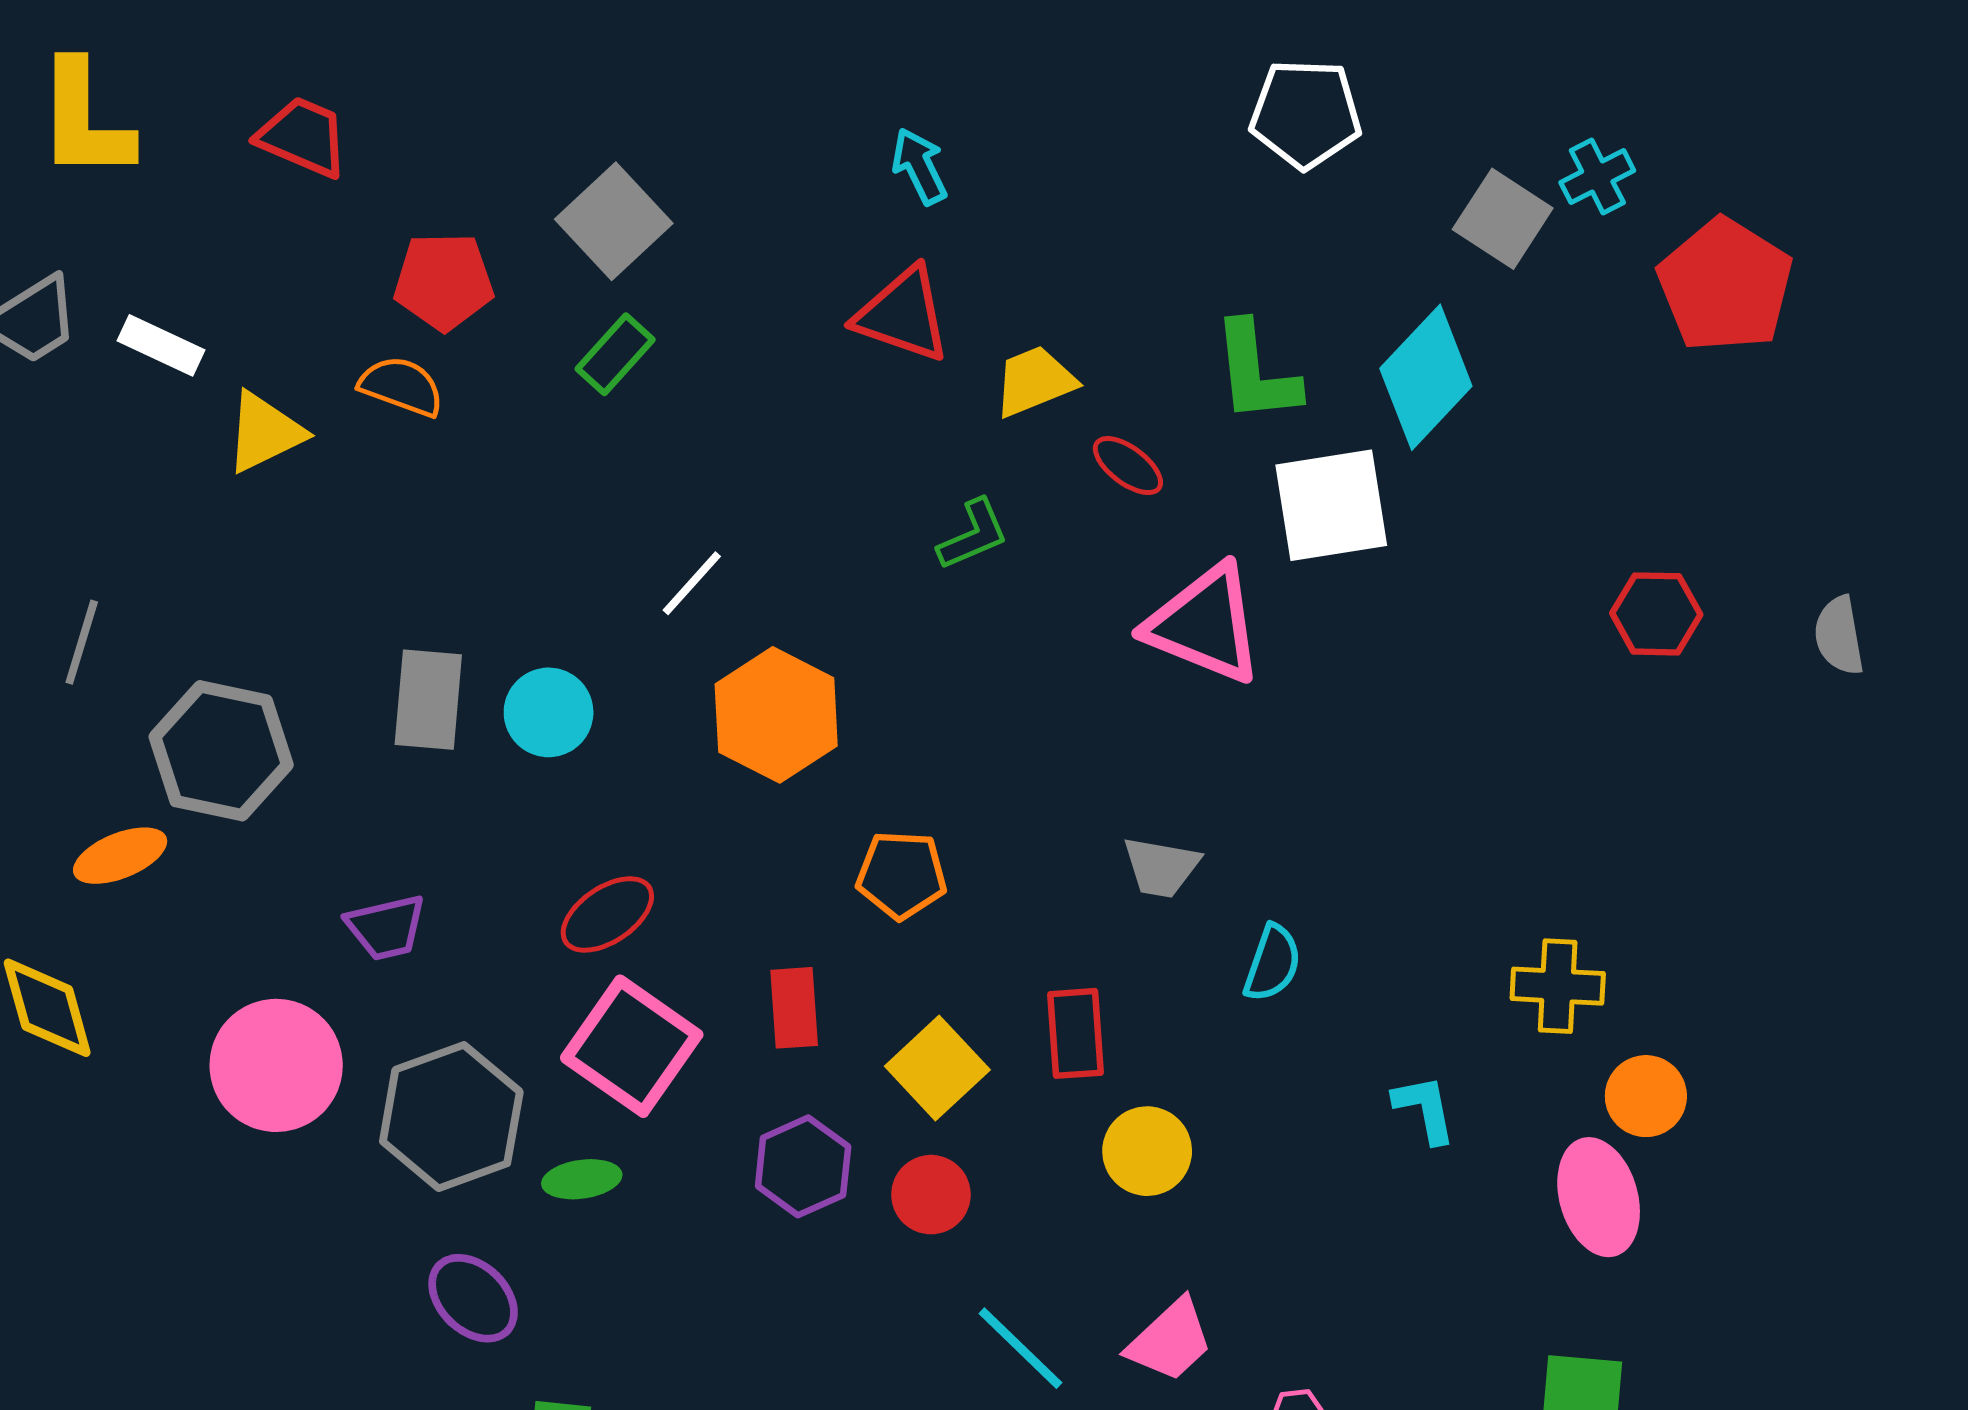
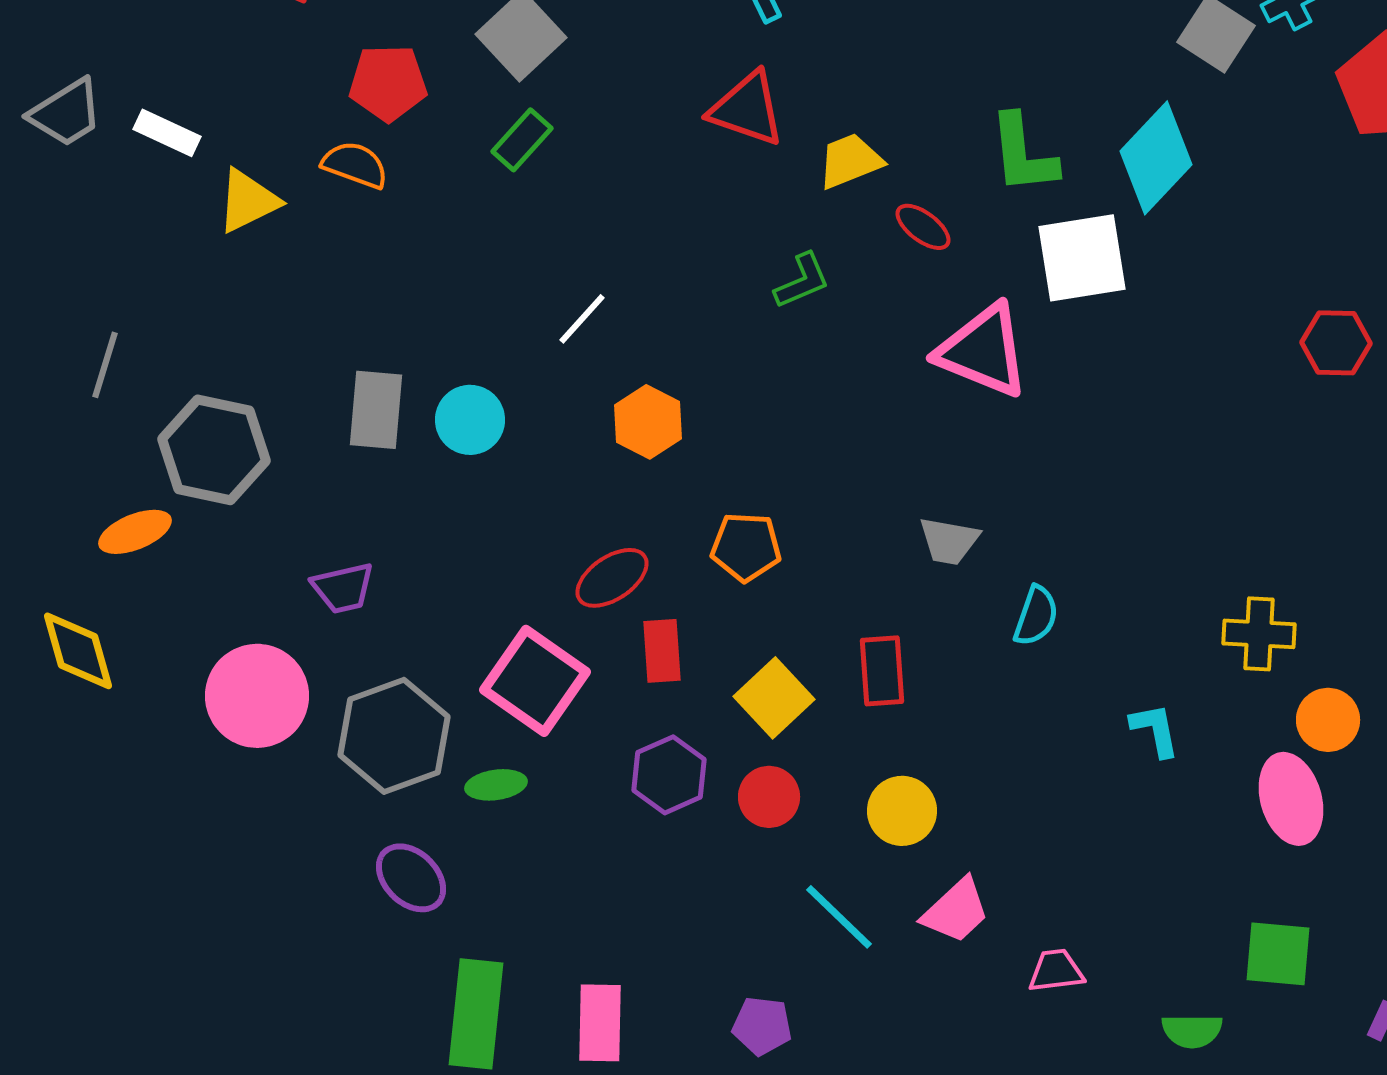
orange hexagon: (776, 715) -> (648, 422), size x0.7
red ellipse: (607, 914) -> (612, 578), moved
yellow circle: (1147, 1151) -> (902, 811), moved

